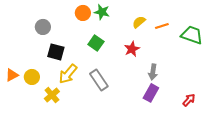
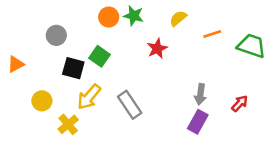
yellow semicircle: (139, 22) -> (178, 18), moved
green square: (96, 43) -> (100, 56), moved
red star: (132, 49) -> (157, 48), moved
orange triangle: (12, 75) -> (16, 64), moved
red arrow: (189, 100) -> (240, 103), moved

